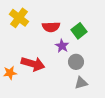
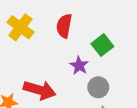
red semicircle: (51, 27) -> (64, 26), moved, turned 102

